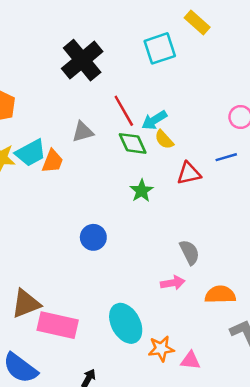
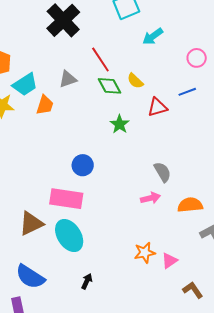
cyan arrow: (154, 120) -> (153, 36), moved
cyan trapezoid: (31, 153) -> (25, 85), moved
cyan ellipse: (126, 323) -> (69, 236), moved
pink rectangle: (58, 325) -> (66, 199), moved
pink triangle: (190, 360) -> (169, 261), turned -36

